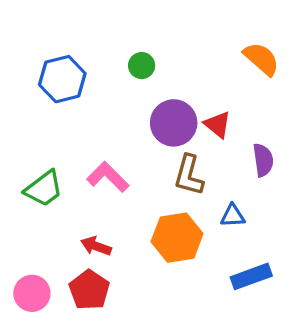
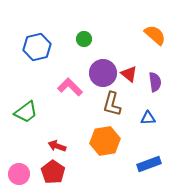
purple semicircle: (263, 160) -> (155, 82), moved
pink L-shape: (108, 177) -> (70, 87), moved
blue triangle: (233, 216) -> (148, 118), moved

